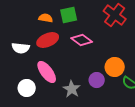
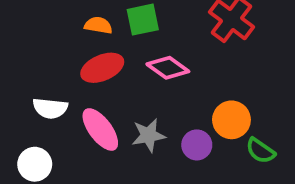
white semicircle: (21, 48) -> (50, 108), moved
white circle: (27, 88) -> (35, 164), moved
gray star: (72, 89) -> (149, 135), moved, turned 30

